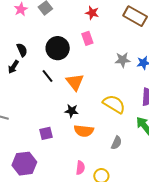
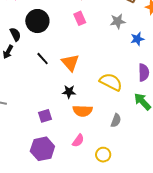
black circle: (58, 48) -> (37, 21), moved
gray star: (123, 60) -> (118, 21), moved
purple hexagon: (24, 164) -> (42, 149), moved
pink semicircle: (80, 168) -> (78, 141), moved, turned 32

